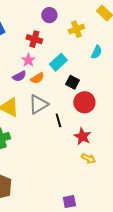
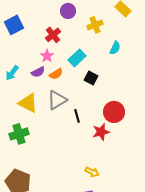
red cross: (34, 39) -> (53, 35), turned 35
red circle: (84, 102) -> (114, 112), moved
red star: (82, 136) -> (101, 132), turned 30
yellow arrow: (88, 158) -> (92, 172), moved

